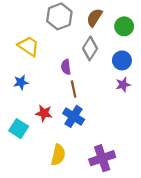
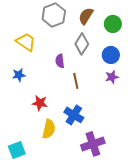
brown line: (74, 89) -> (76, 81), moved
blue cross: (74, 116) -> (74, 115), moved
cyan square: (19, 129) -> (17, 150), moved, turned 36
yellow semicircle: (58, 155) -> (49, 129), moved

